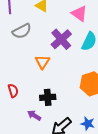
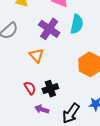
red semicircle: (13, 91) -> (30, 88), moved

